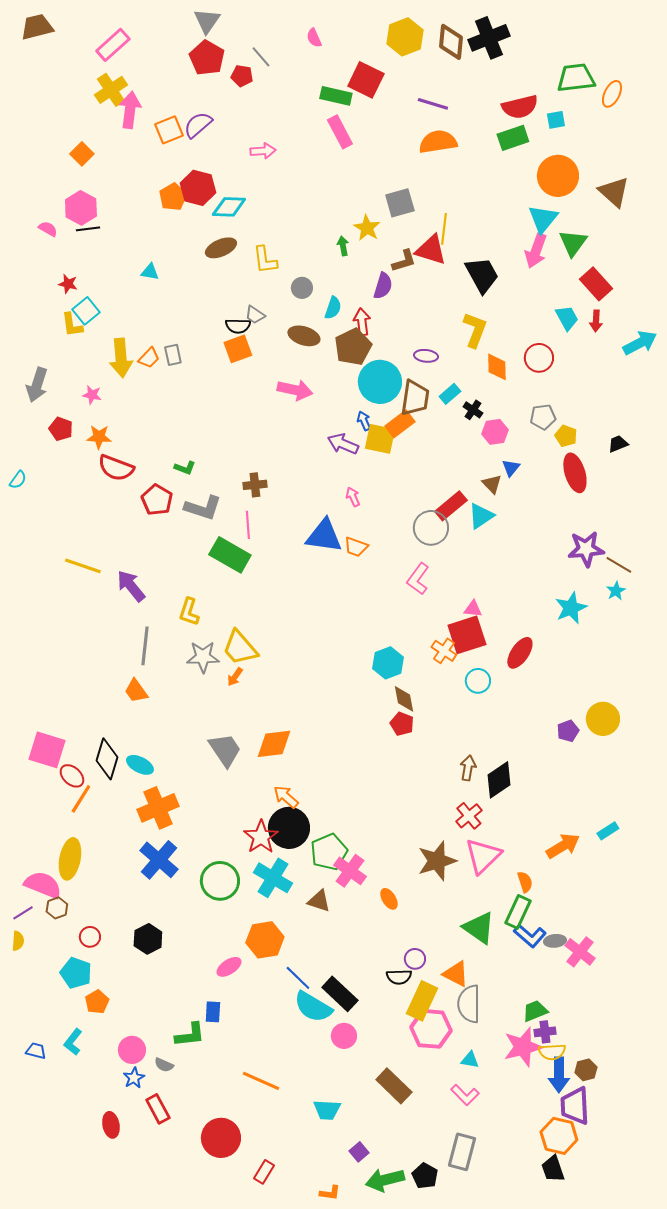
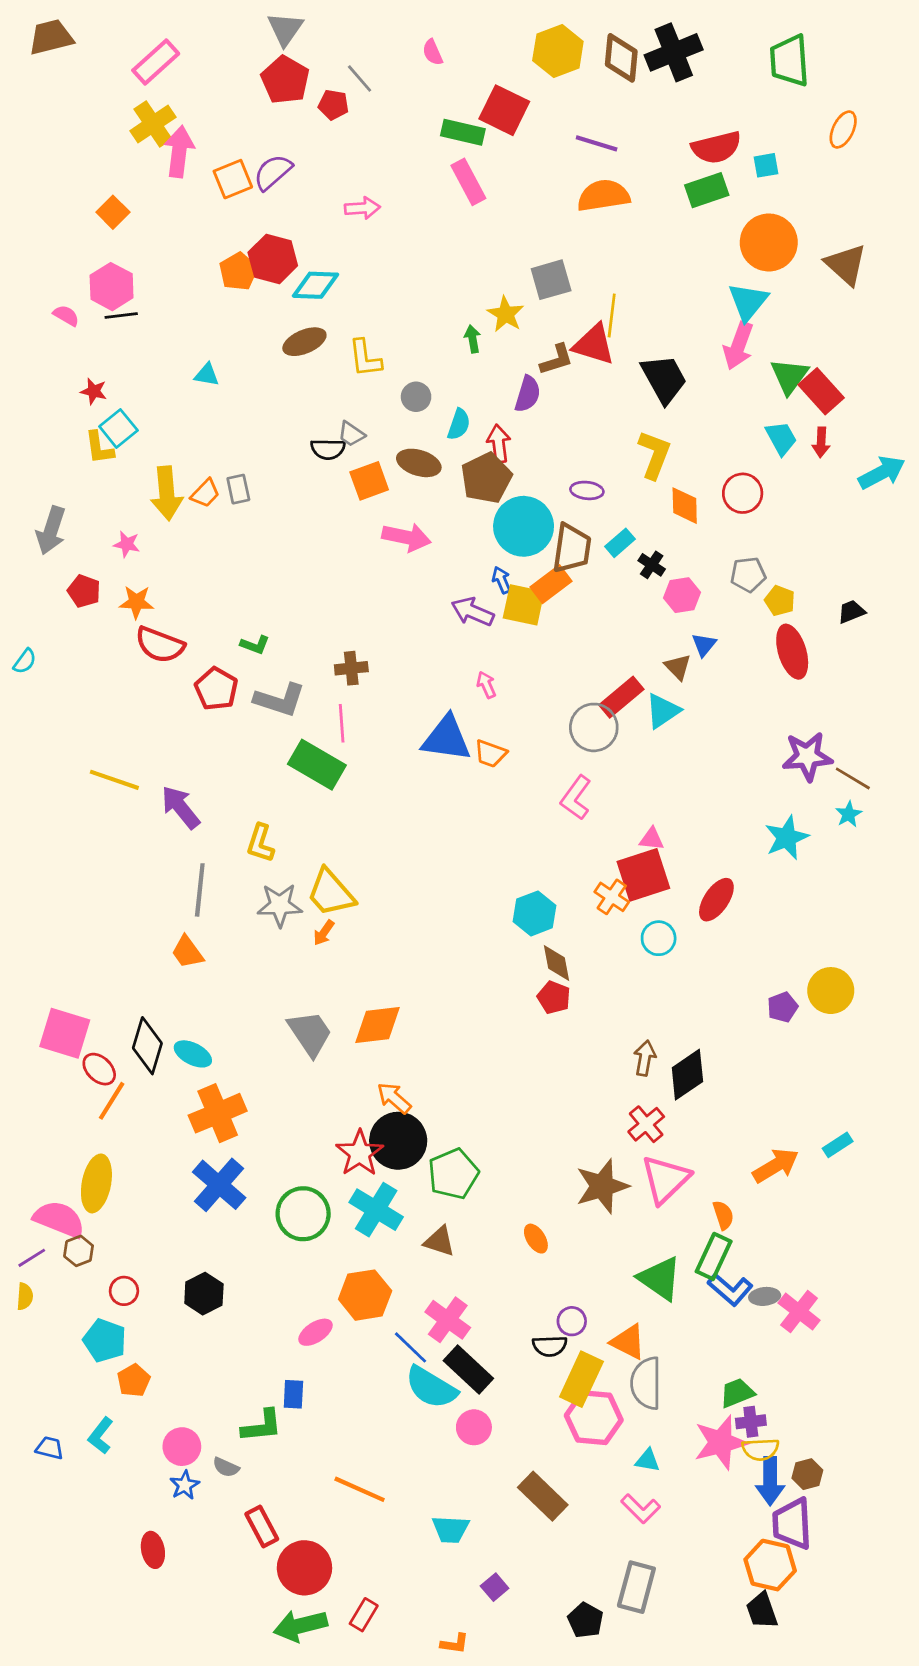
green trapezoid: (576, 78) -> (789, 61), moved, turned -87
green triangle: (573, 243) -> (789, 376), moved
orange square: (238, 349) -> (369, 481), moved
pink cross: (350, 871) -> (448, 1320), moved
red rectangle: (158, 1109) -> (262, 1526), moved
green arrow: (385, 1180) -> (300, 1626), moved

